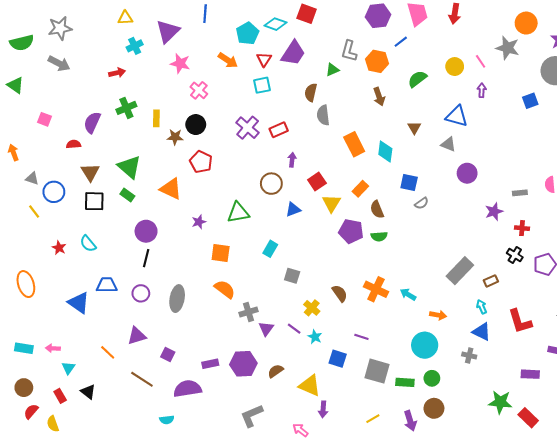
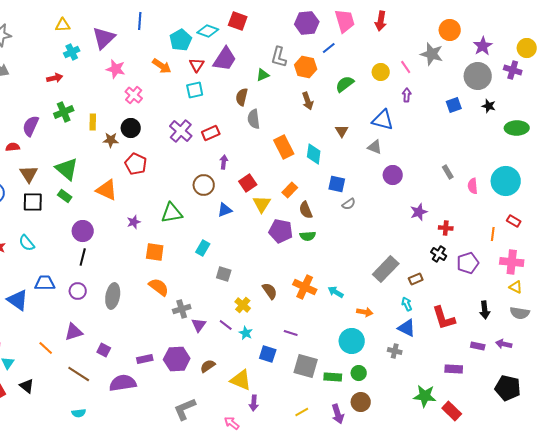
gray rectangle: (520, 193) -> (448, 172), moved, turned 64
cyan semicircle: (167, 420) -> (79, 413), moved

